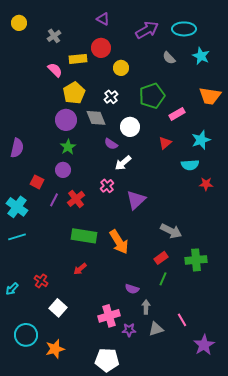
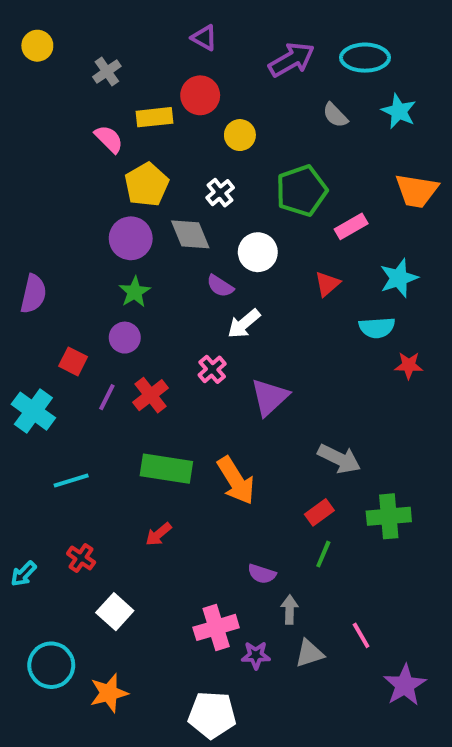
cyan line: (17, 237) -> (71, 481), moved

